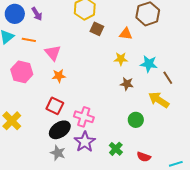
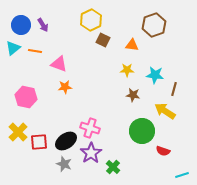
pink triangle: (53, 53) -> (59, 64), turned -30
pink hexagon: (22, 72) -> (26, 97), moved
brown line: (168, 78) -> (174, 89), turned 48
red square: (55, 106) -> (39, 142), moved, turned -30
green circle: (136, 120) -> (142, 131), size x1.6
green cross: (116, 149) -> (113, 167), moved
red semicircle: (144, 157) -> (163, 151), moved

